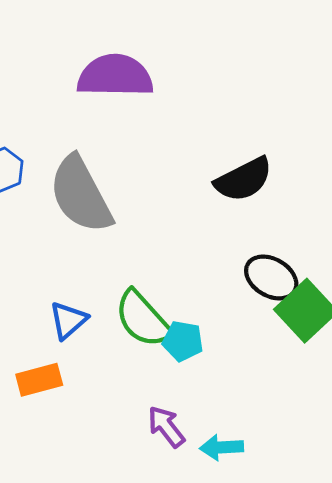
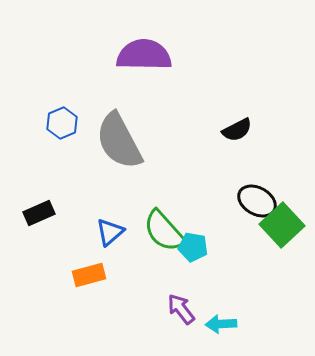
black semicircle: (244, 179) -> (237, 130), size x0.7

